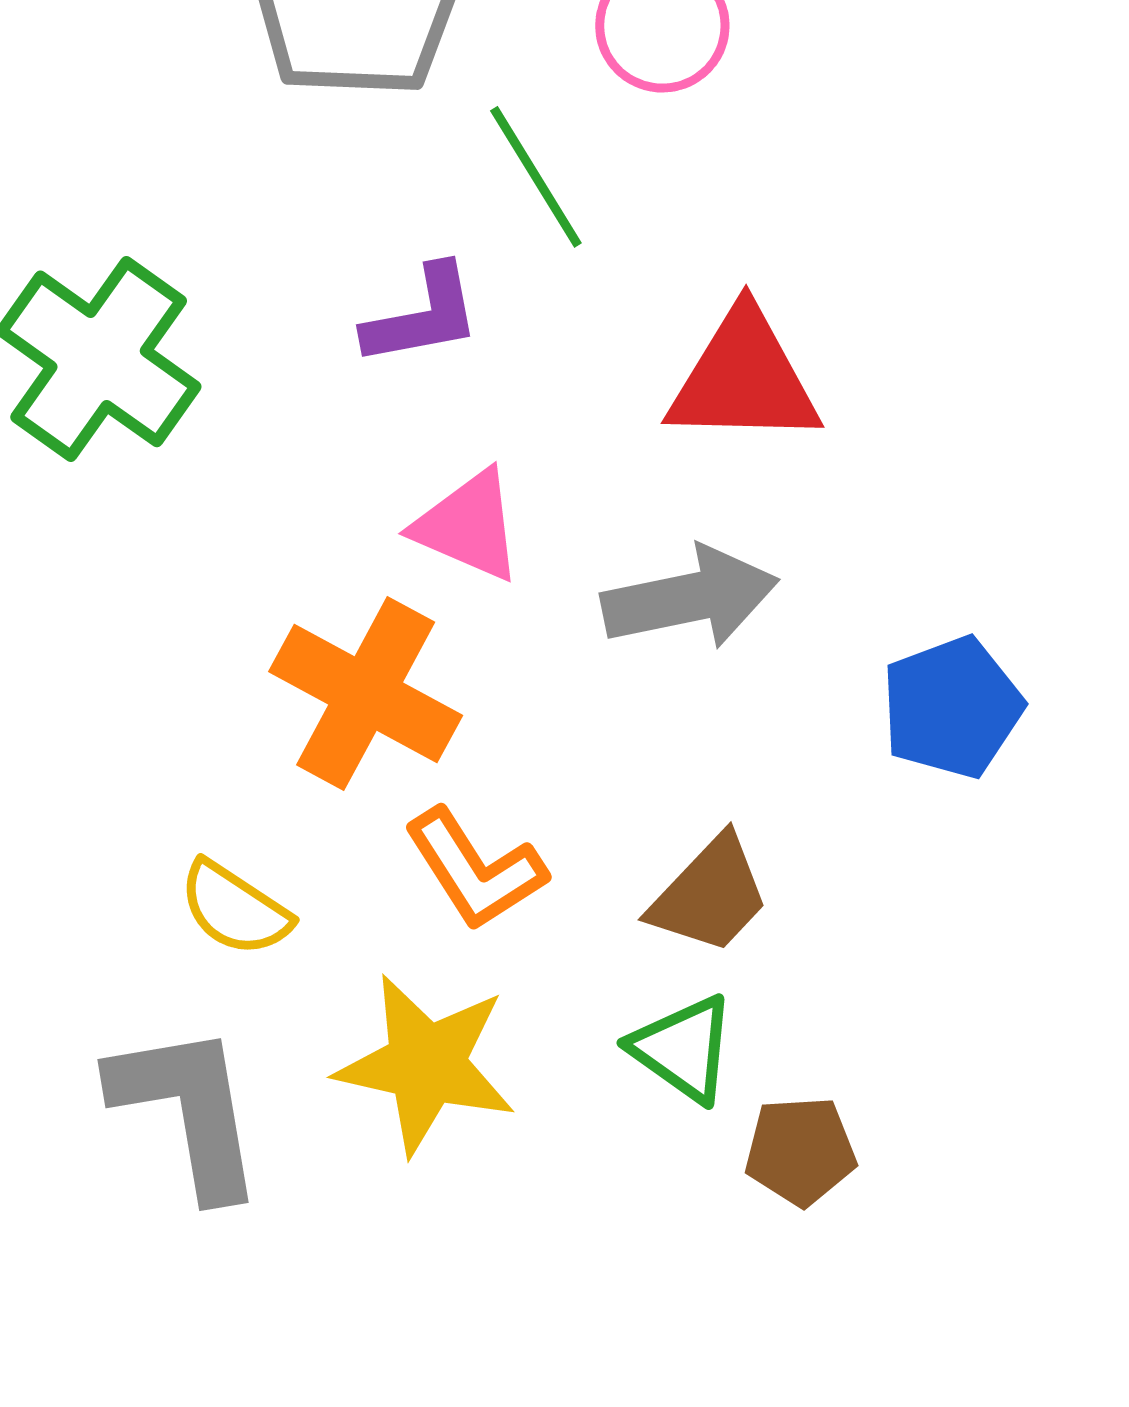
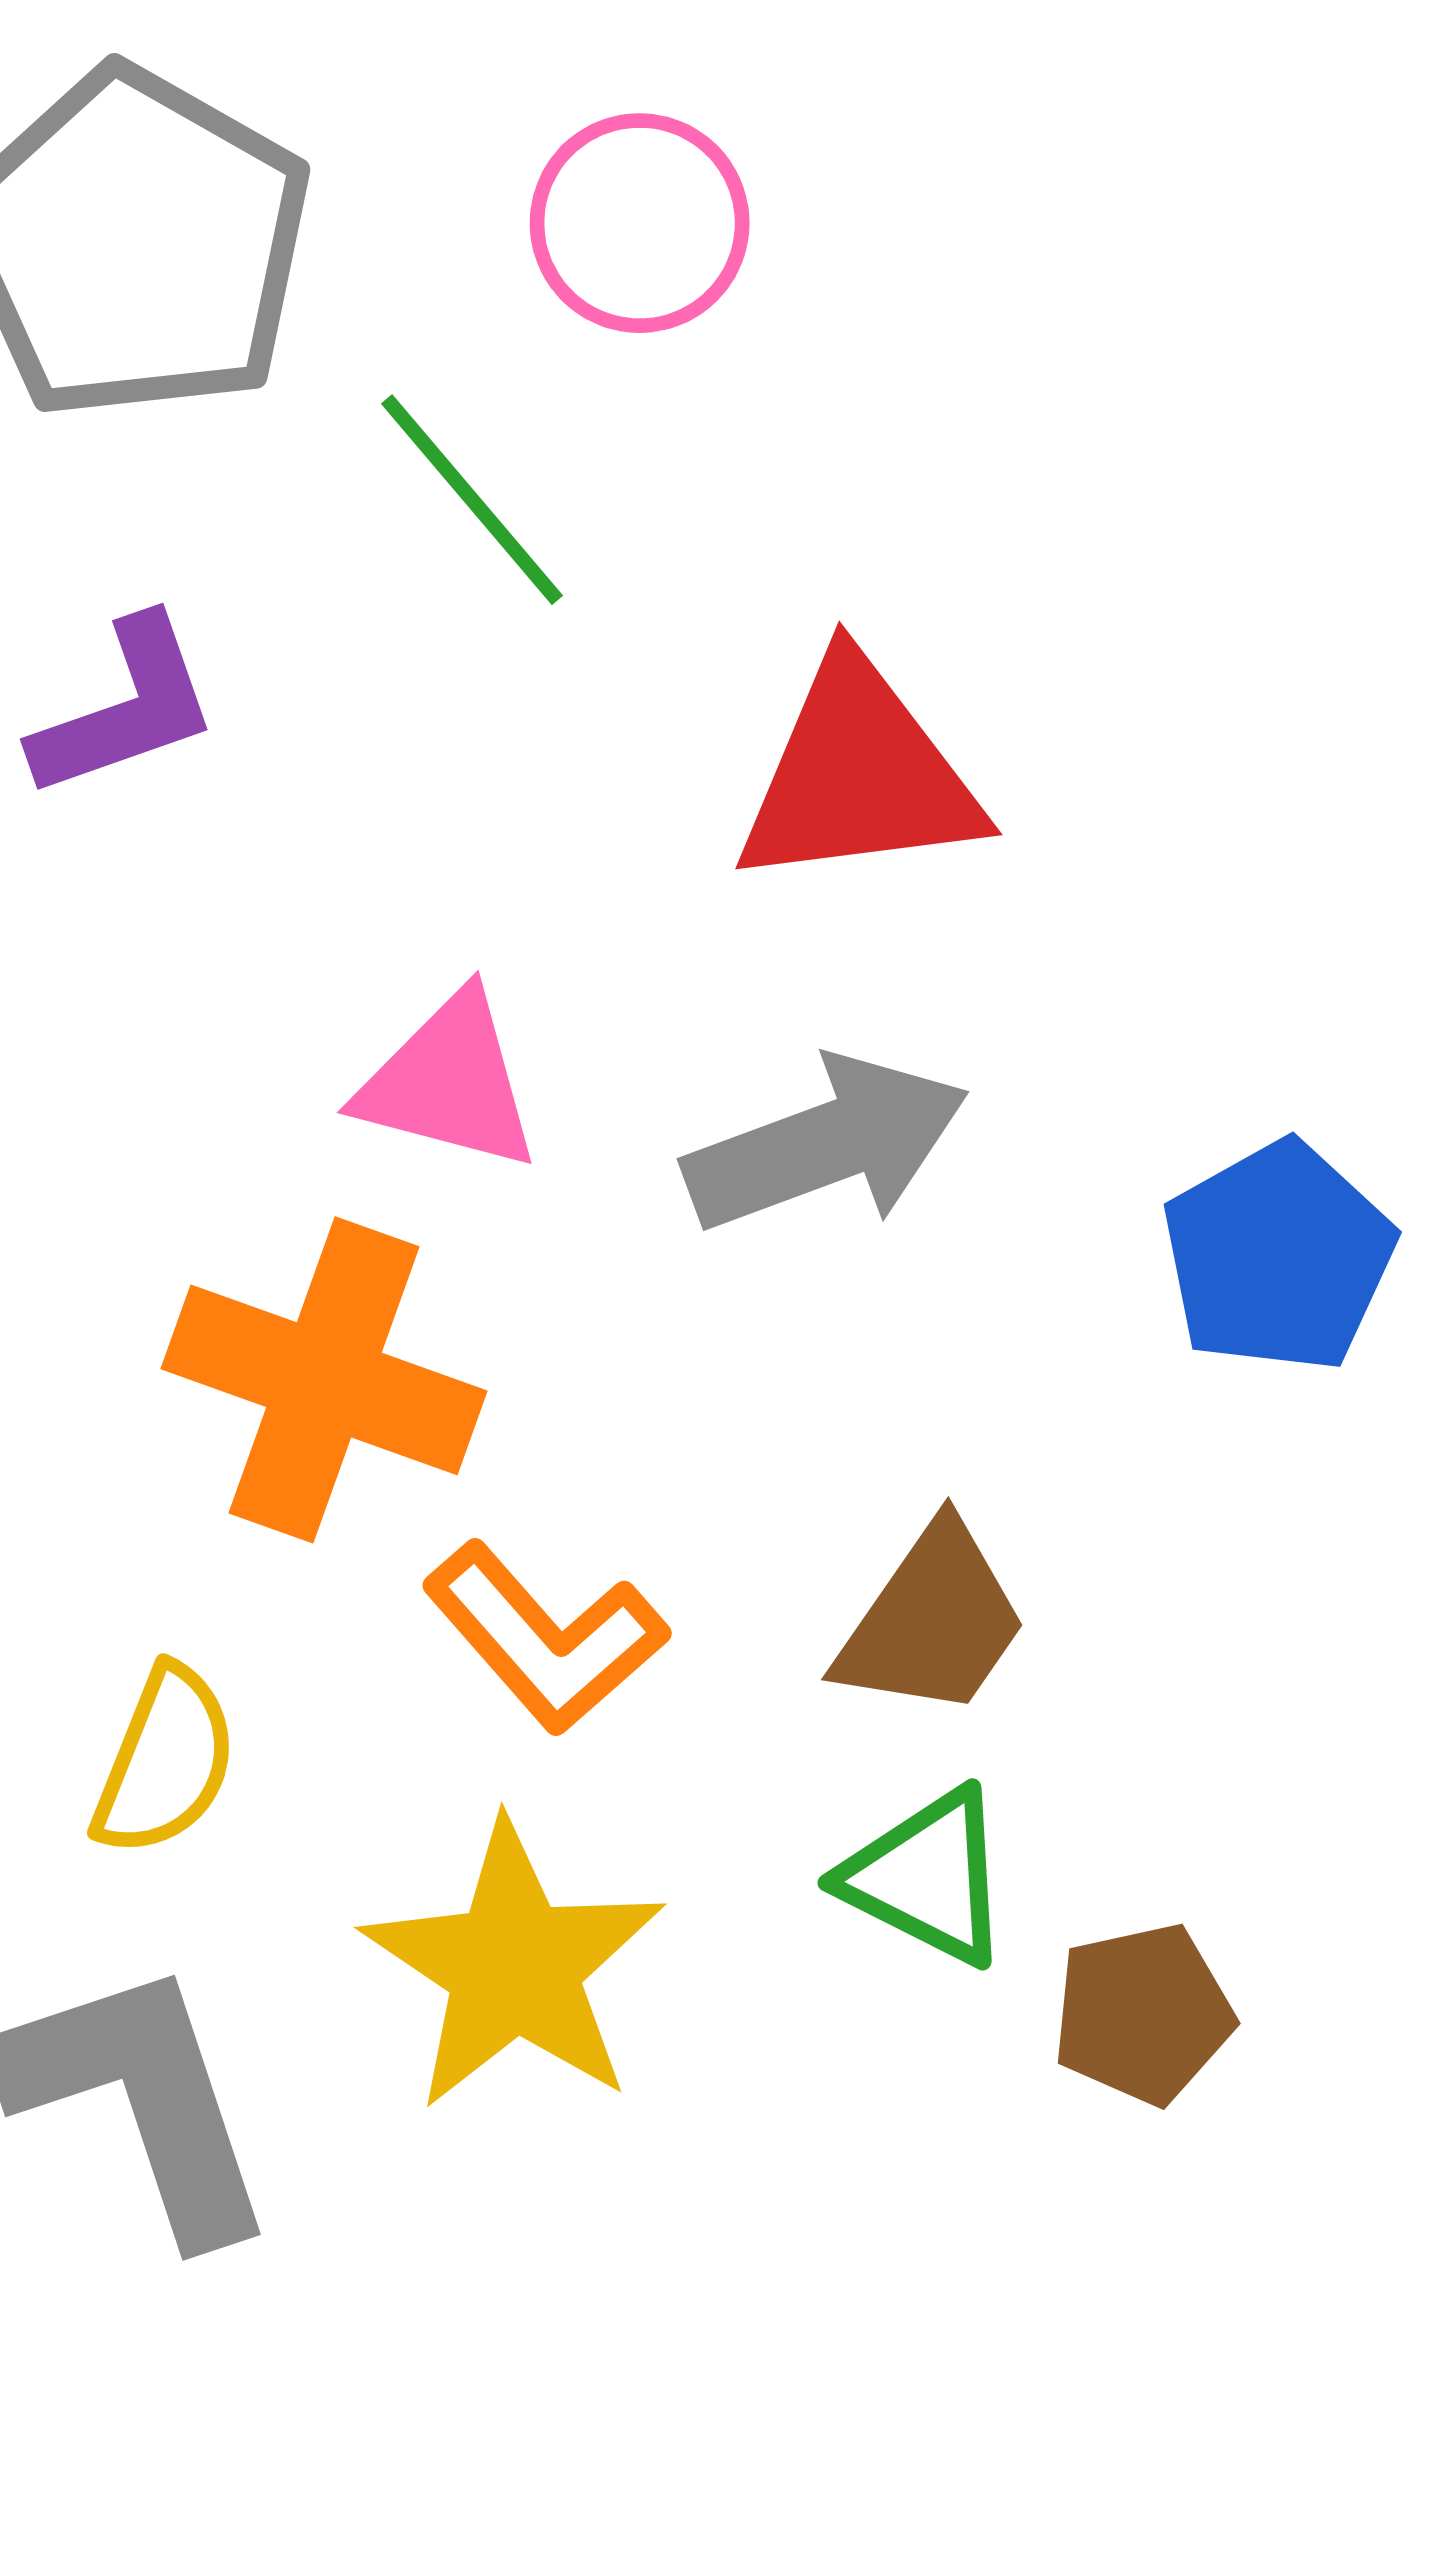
purple L-shape: (422, 316) -> (125, 708), moved
yellow semicircle: (235, 909) -> (165, 1761), turned -93
yellow star: (426, 1064) -> (514, 1966), turned 30

